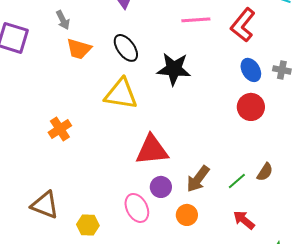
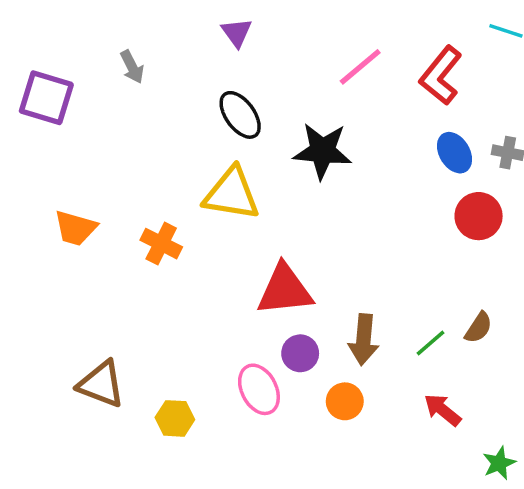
pink line: (196, 20) -> (360, 67), turned -36
orange trapezoid: (79, 49) -> (75, 228), moved
red circle: (251, 107) -> (479, 216), moved
orange cross: (60, 129) -> (161, 244), moved, turned -30
brown arrow: (198, 179) -> (364, 340), turned -32

